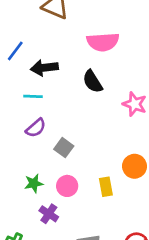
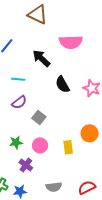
black arrow: (44, 68) -> (41, 58), moved, turned 48
black semicircle: (93, 81) -> (62, 84), moved

